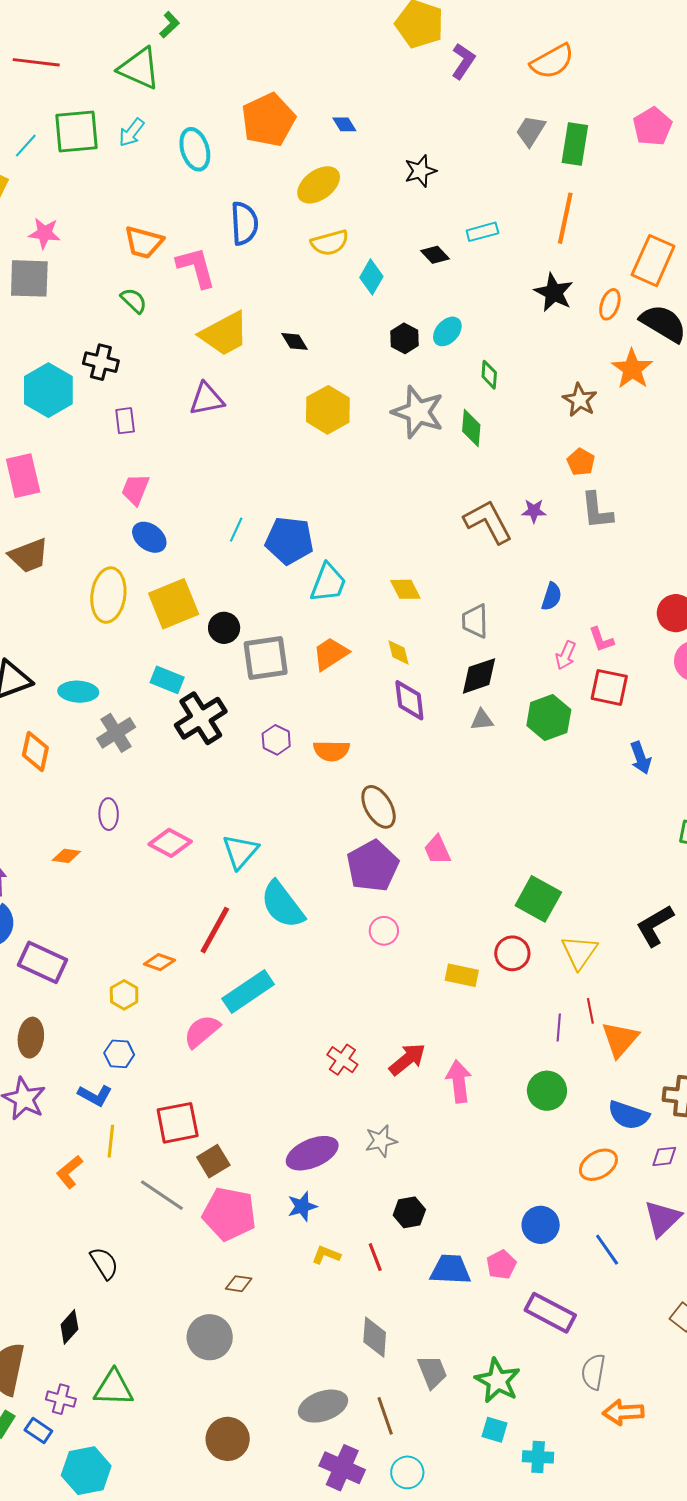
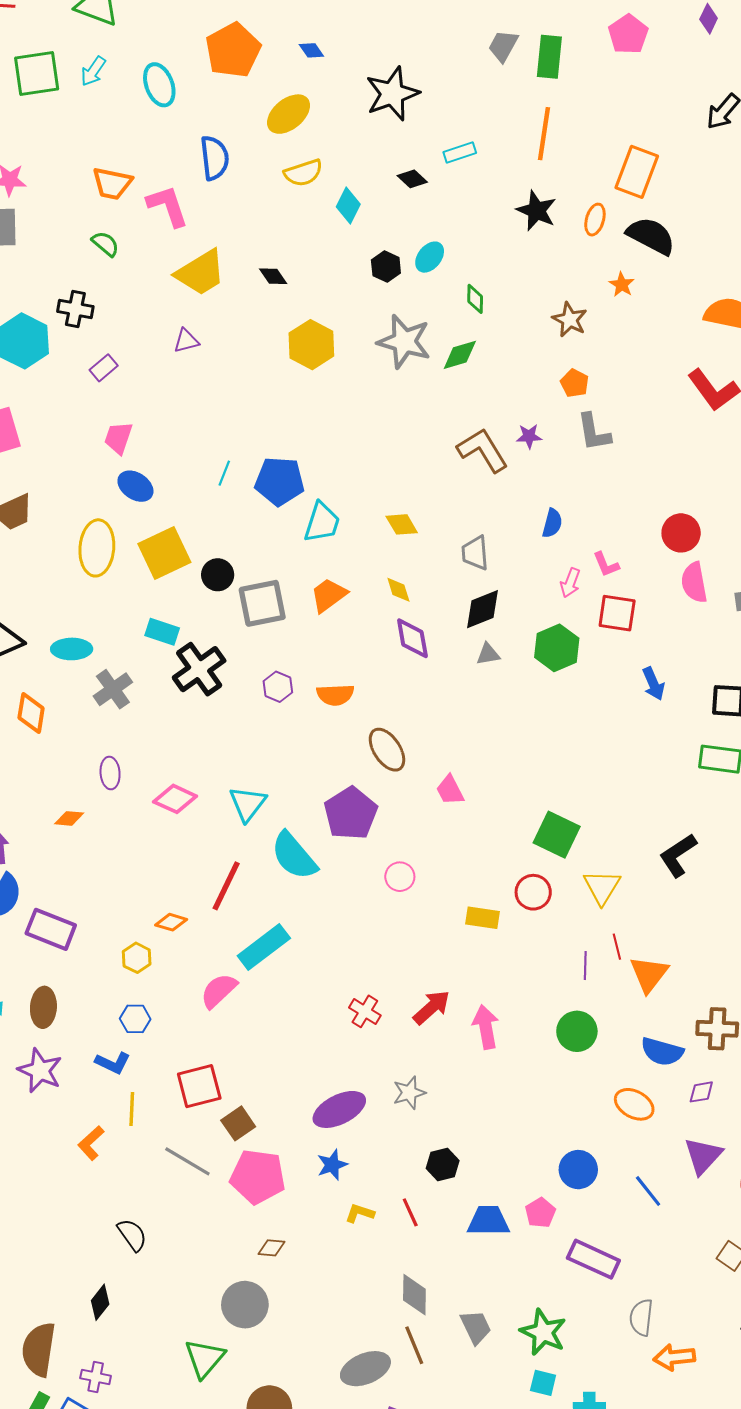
black star: (420, 171) -> (392, 94), size x1.6
orange star: (632, 369) -> (622, 285), size x0.6
purple triangle: (207, 399) -> (186, 341), size x0.7
purple rectangle: (125, 421) -> (104, 368), turned 60
green diamond: (471, 428) -> (460, 355), turned 72
purple pentagon: (373, 866) -> (351, 813), moved
orange ellipse: (598, 1165) -> (634, 1104), turned 63
green triangle: (114, 1388) -> (205, 1358), moved, turned -48
brown line: (385, 1416) -> (414, 1345), moved

